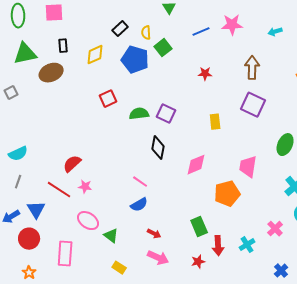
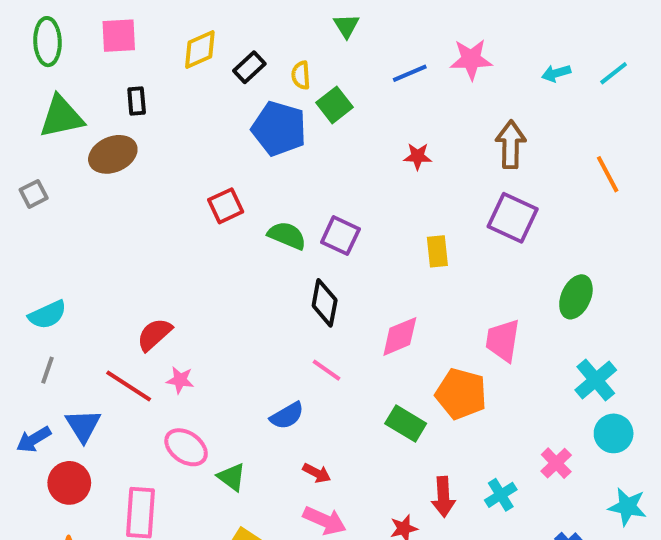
yellow diamond: (95, 55) -> (200, 49), moved
green semicircle: (139, 114) -> (287, 236), turned 30
pink line: (140, 182) -> (327, 370), moved
orange pentagon: (227, 194) -> (461, 394), turned 30
green rectangle: (199, 227) -> (406, 424), moved, turned -36

